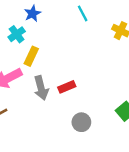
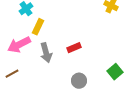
red rectangle: (67, 87) -> (74, 48), moved

